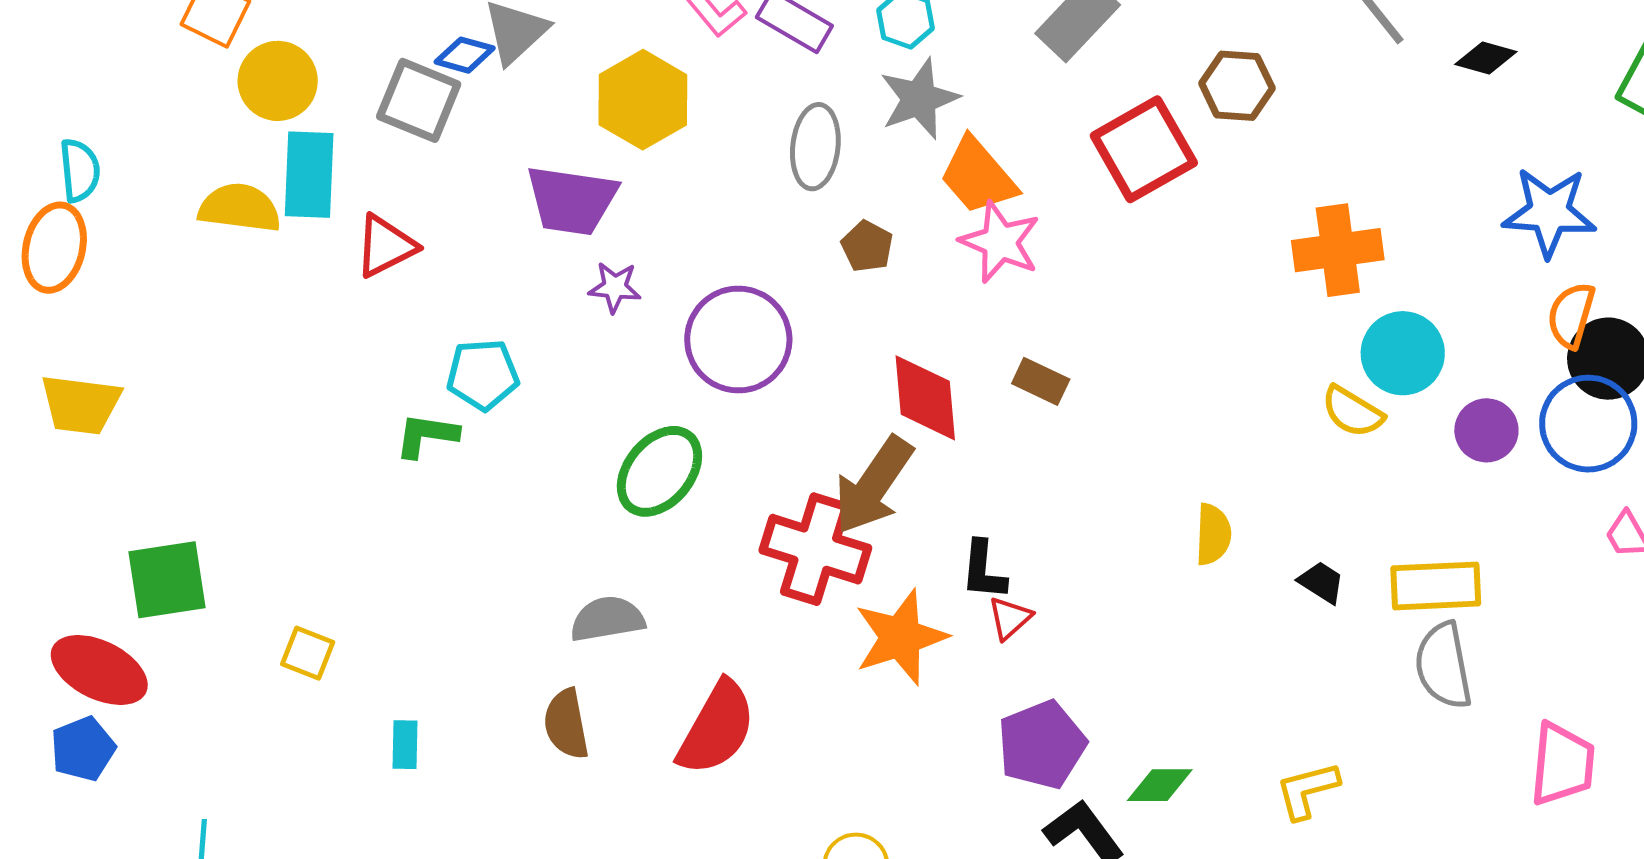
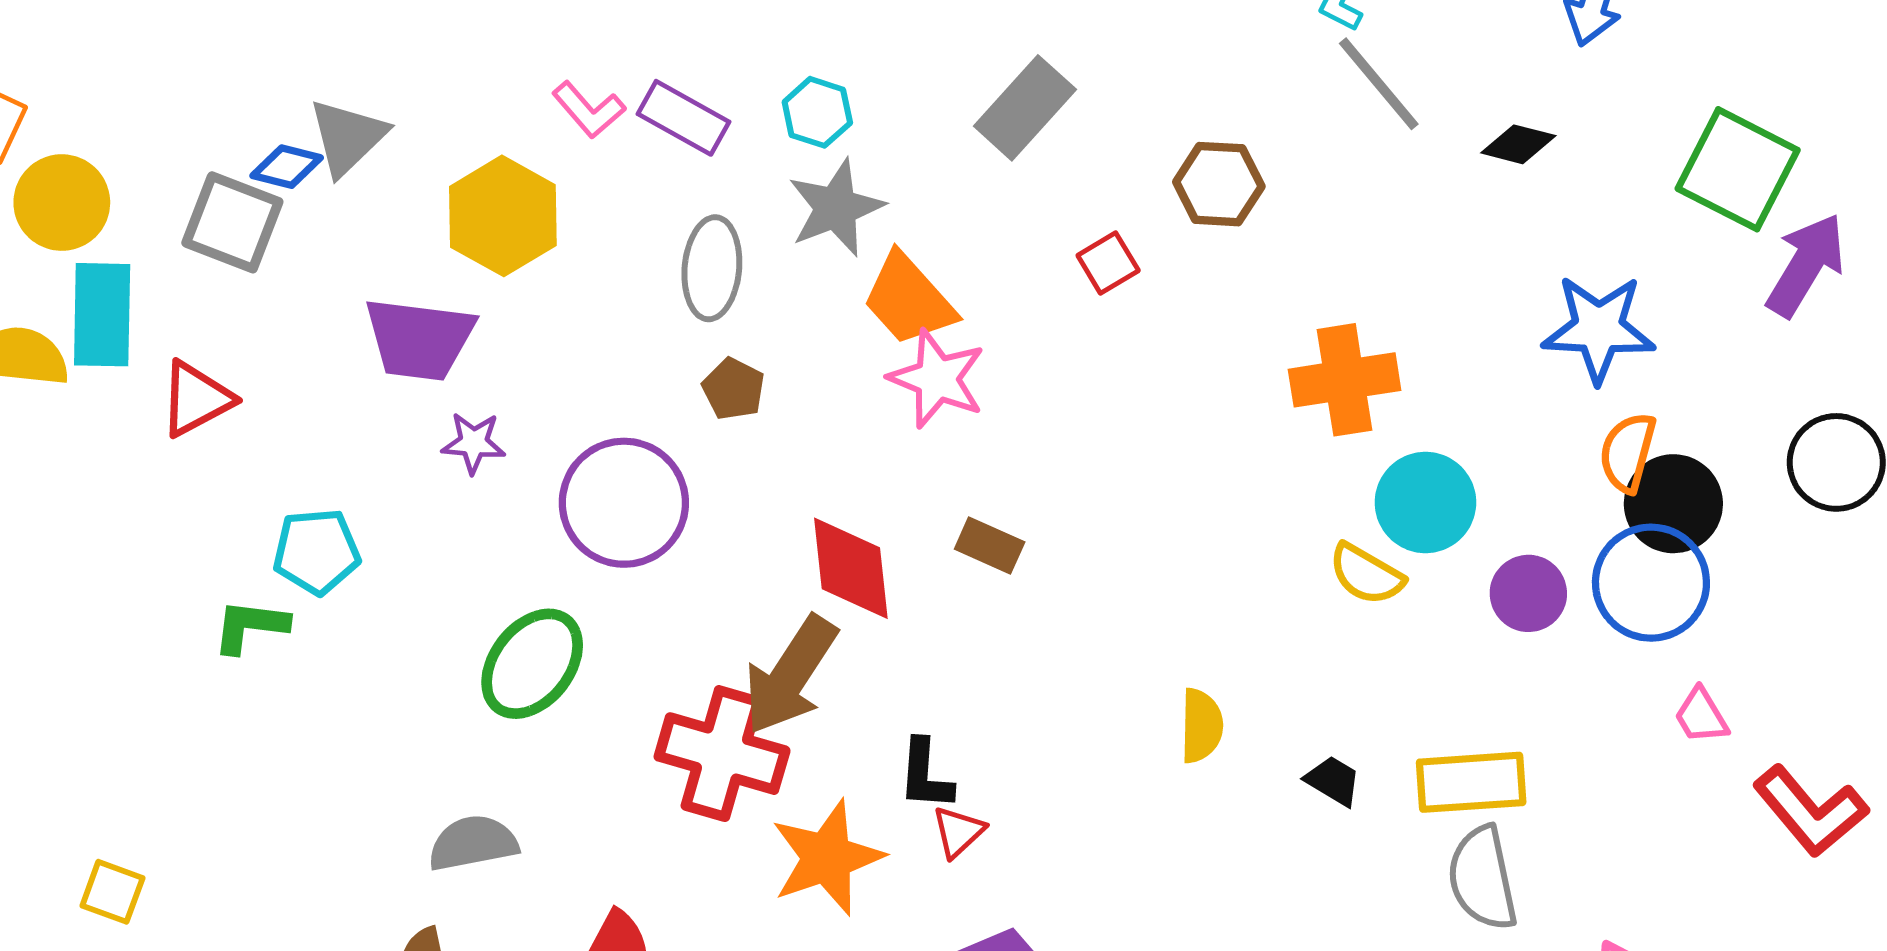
red square: (1144, 149) -> (1108, 263), size x0.5
brown pentagon: (867, 246) -> (733, 389), moved

